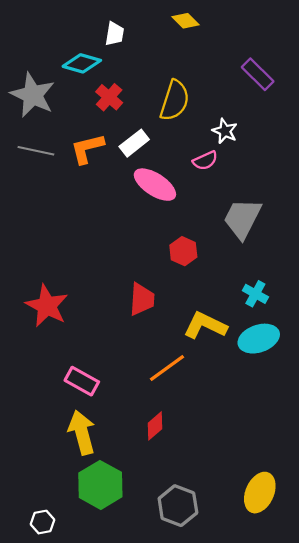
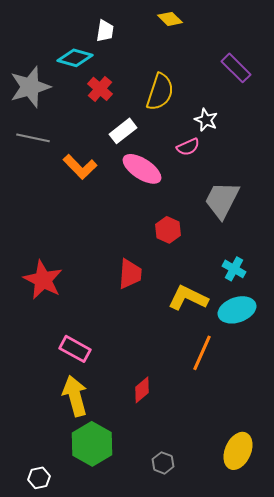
gray star: (33, 95) -> (30, 87), turned 30
orange L-shape: (87, 149) -> (80, 167), moved, turned -120
orange line: (167, 368) -> (202, 353), moved, turned -30
gray hexagon: (178, 506) -> (163, 463), size x0.6

